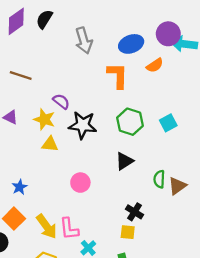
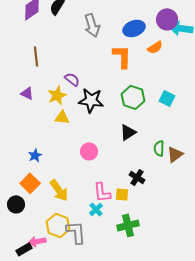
brown line: (21, 75) -> (36, 56), turned 66
yellow star: (44, 119) -> (57, 95), turned 30
cyan square: (168, 123) -> (167, 98), turned -35
pink L-shape: (69, 229) -> (102, 192), moved
yellow square: (128, 232) -> (122, 194), moved

